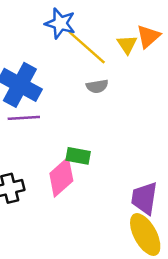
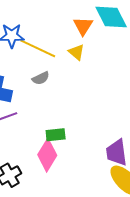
yellow triangle: (127, 44) -> (77, 52), moved
gray semicircle: (97, 86) -> (41, 78), moved

